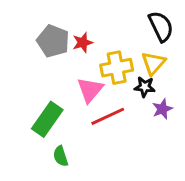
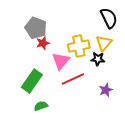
red star: (83, 43) -> (43, 43), moved
purple star: (162, 109) -> (106, 90), moved
green semicircle: (61, 156) -> (41, 106), turned 88

